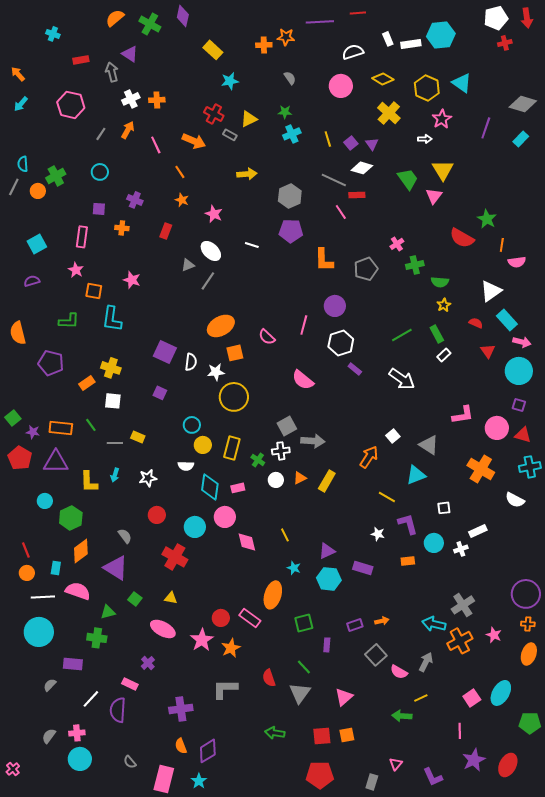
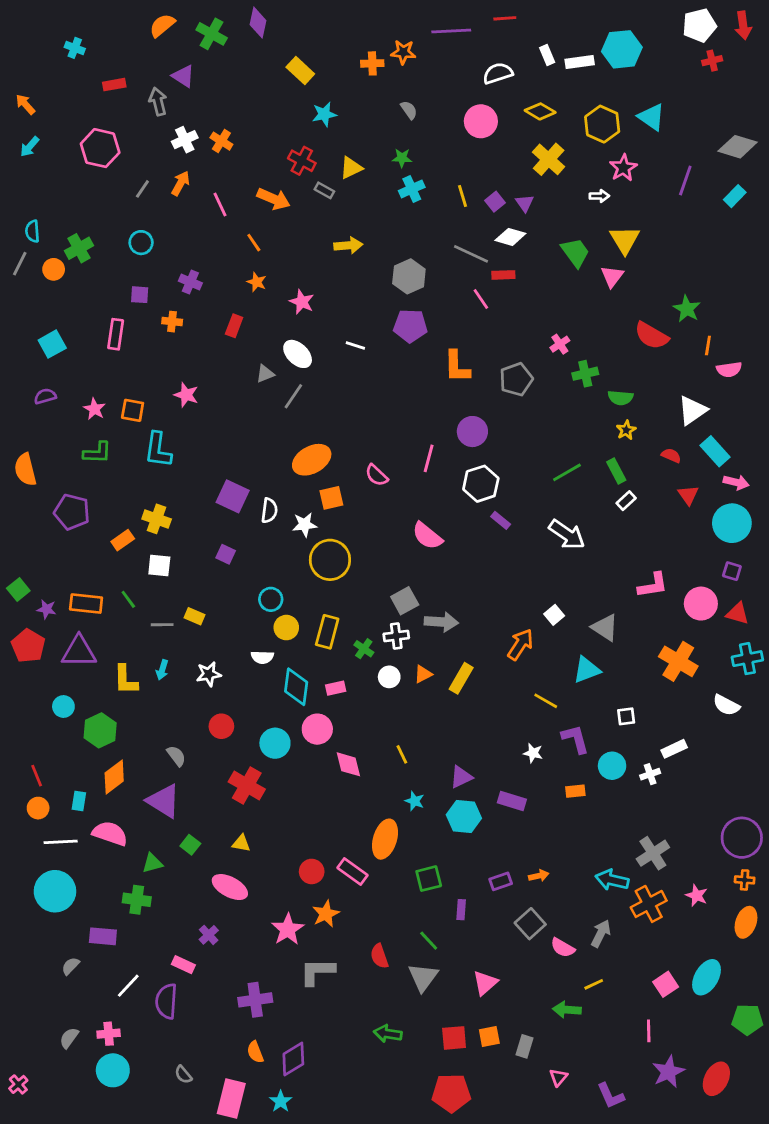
orange cross: (157, 100) -> (221, 141), turned 35
pink star: (76, 270) -> (94, 409), moved
pink star: (202, 640) -> (288, 929), moved
gray rectangle: (372, 782) -> (525, 1046), moved

